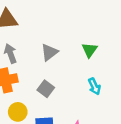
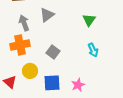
gray triangle: (49, 52) -> (47, 15), moved

